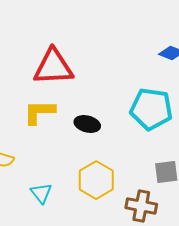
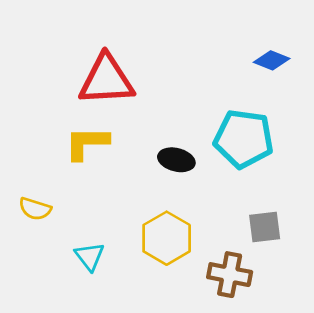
black ellipse: (87, 124) -> (176, 160), moved

